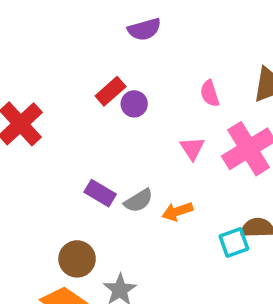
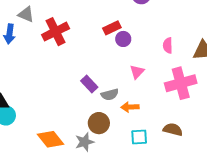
pink triangle: (192, 148) -> (137, 72), moved
cyan square: (234, 242) -> (139, 137), moved
brown circle: (77, 259) -> (99, 123), moved

